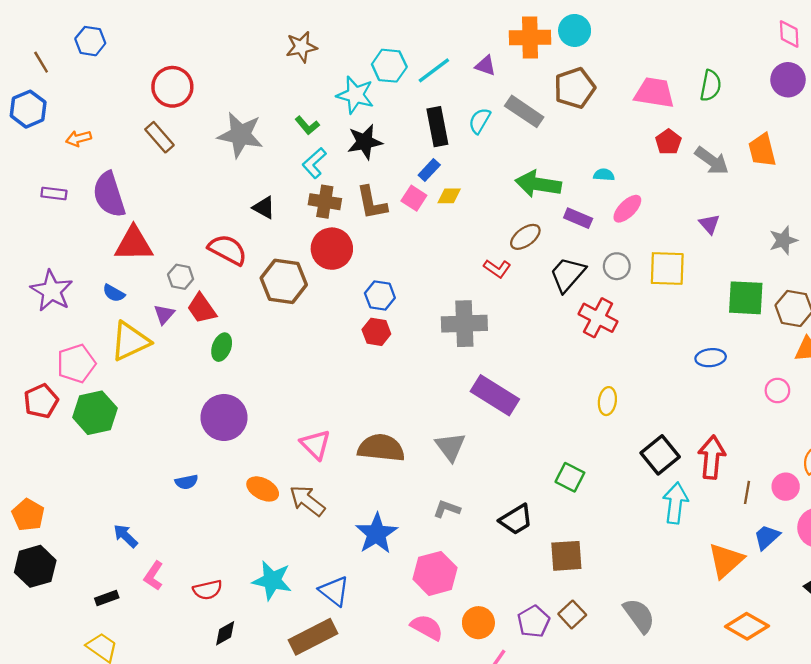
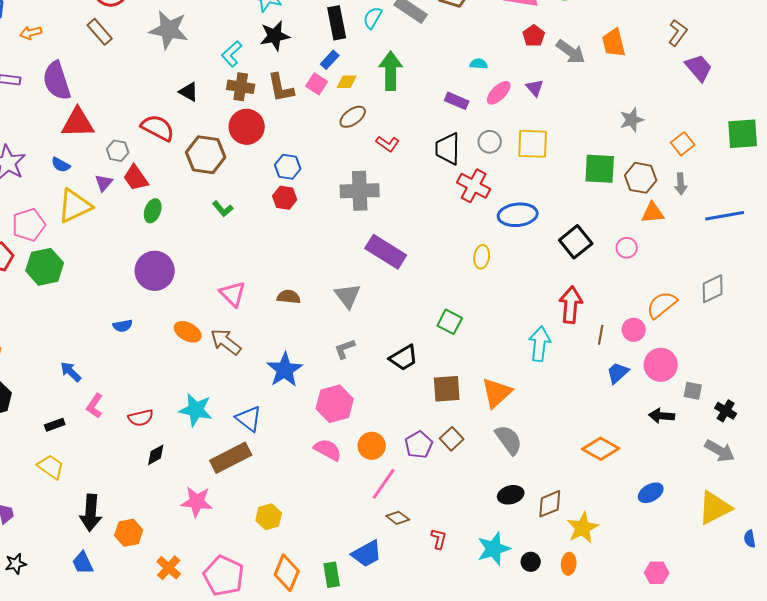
green L-shape: (307, 125) -> (223, 209), moved
green arrow: (538, 184) -> (391, 71), moved, turned 81
purple triangle: (709, 224) -> (535, 88), moved
brown ellipse: (525, 237) -> (353, 117), moved
black trapezoid: (568, 274) -> (448, 149), turned -40
blue ellipse: (711, 358) -> (518, 215), moved, size x1.5
brown semicircle: (381, 448) -> (289, 297), size x0.6
black square: (660, 455) -> (576, 242), moved
gray L-shape: (447, 509) -> (345, 349), turned -40
orange triangle: (726, 561) -> (497, 393), moved

